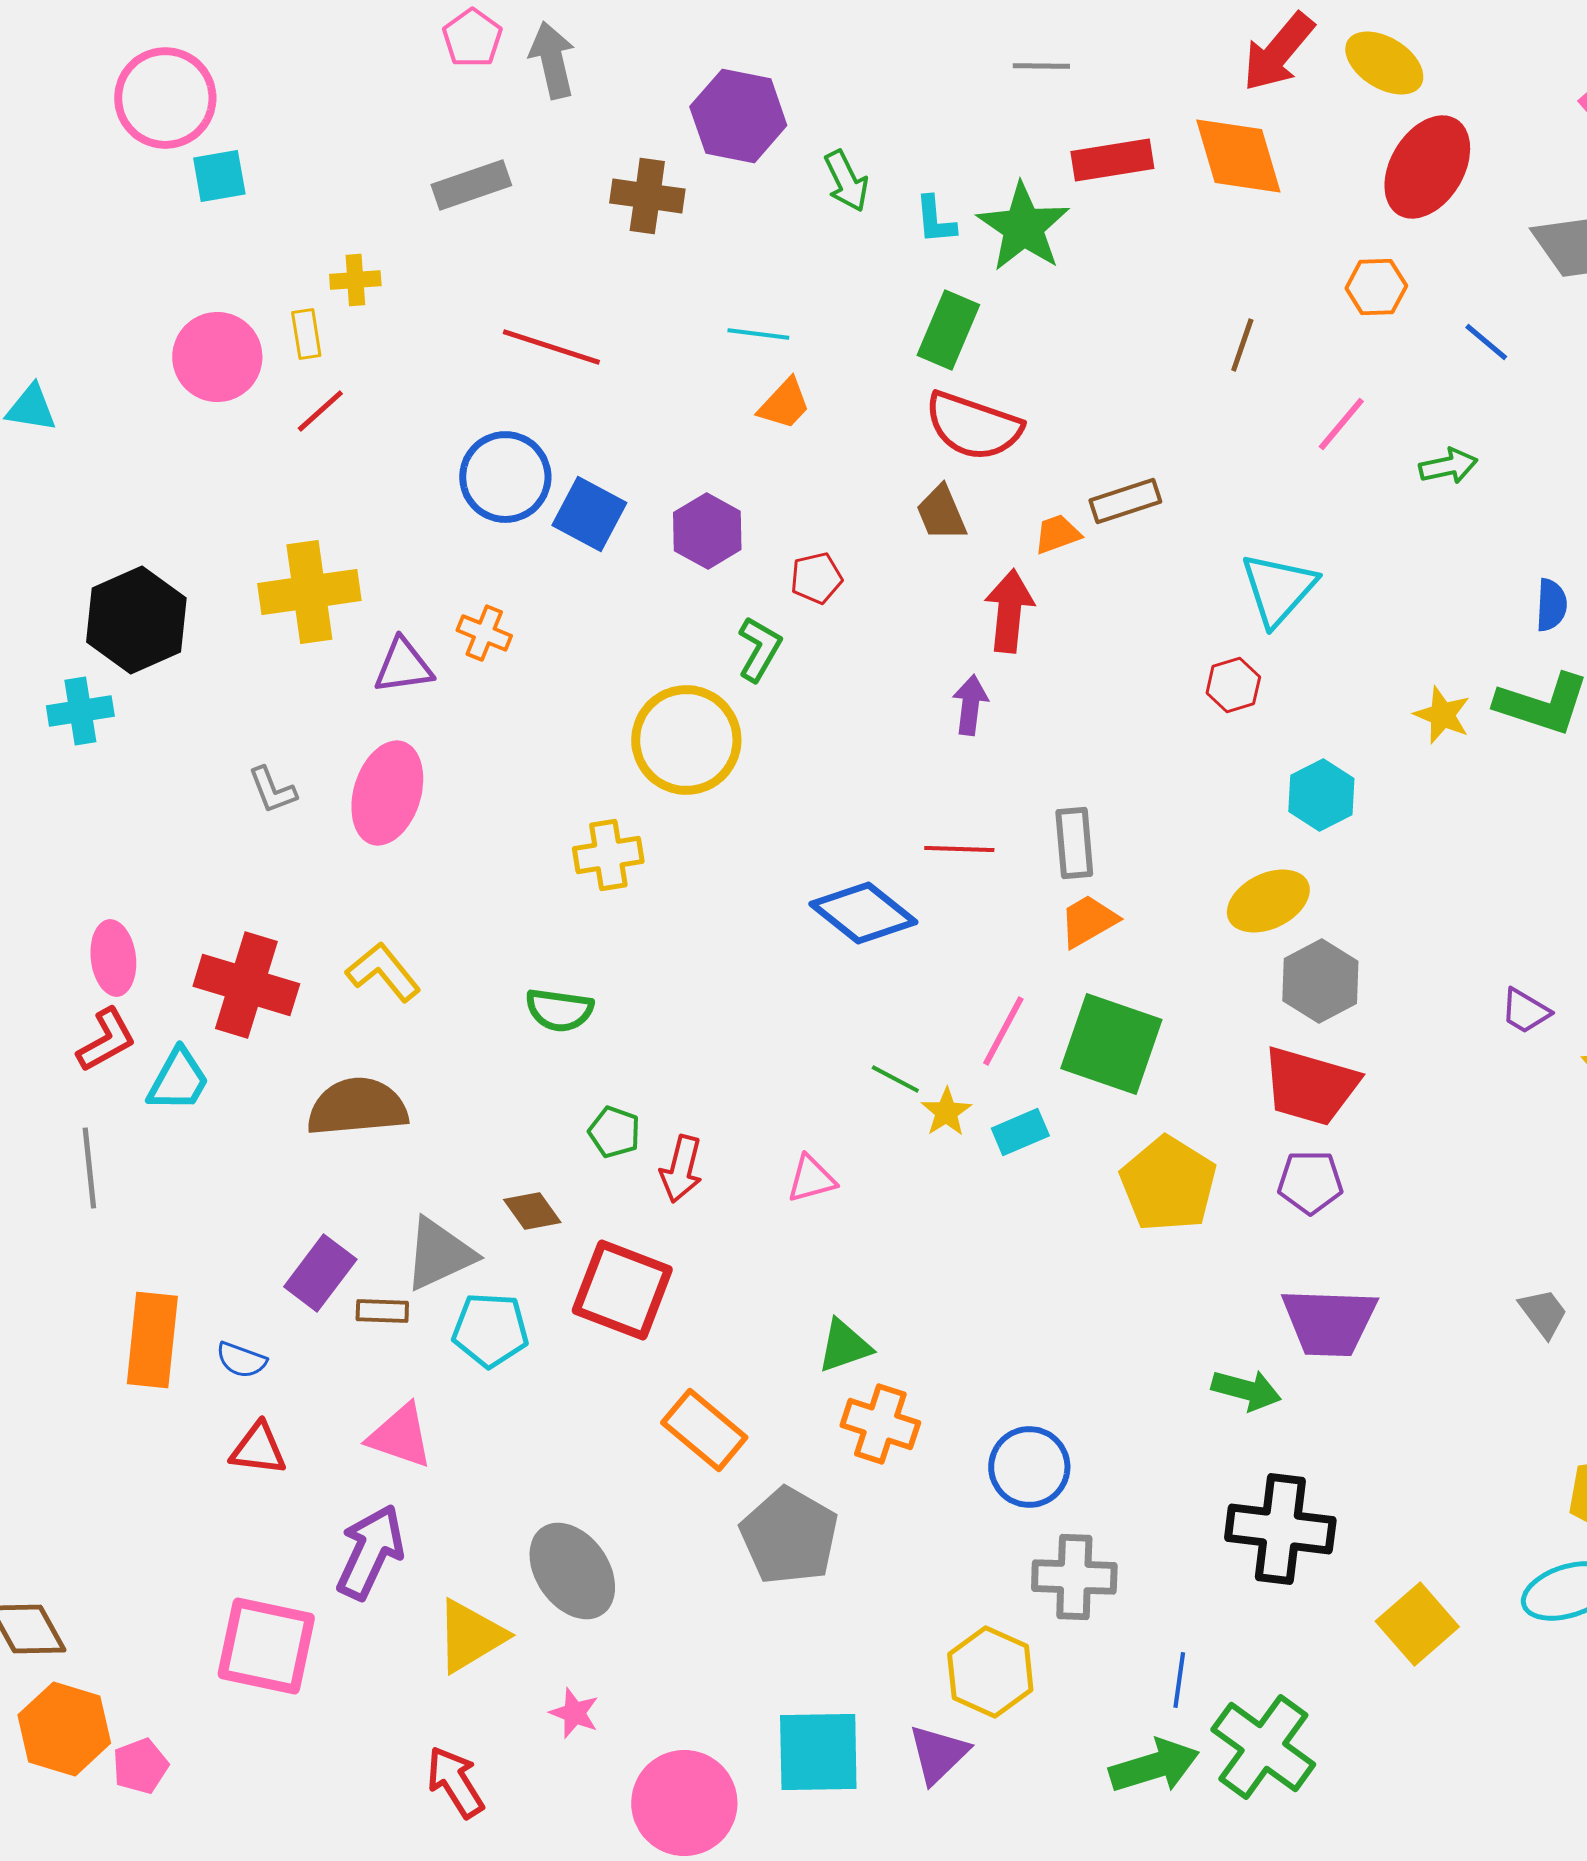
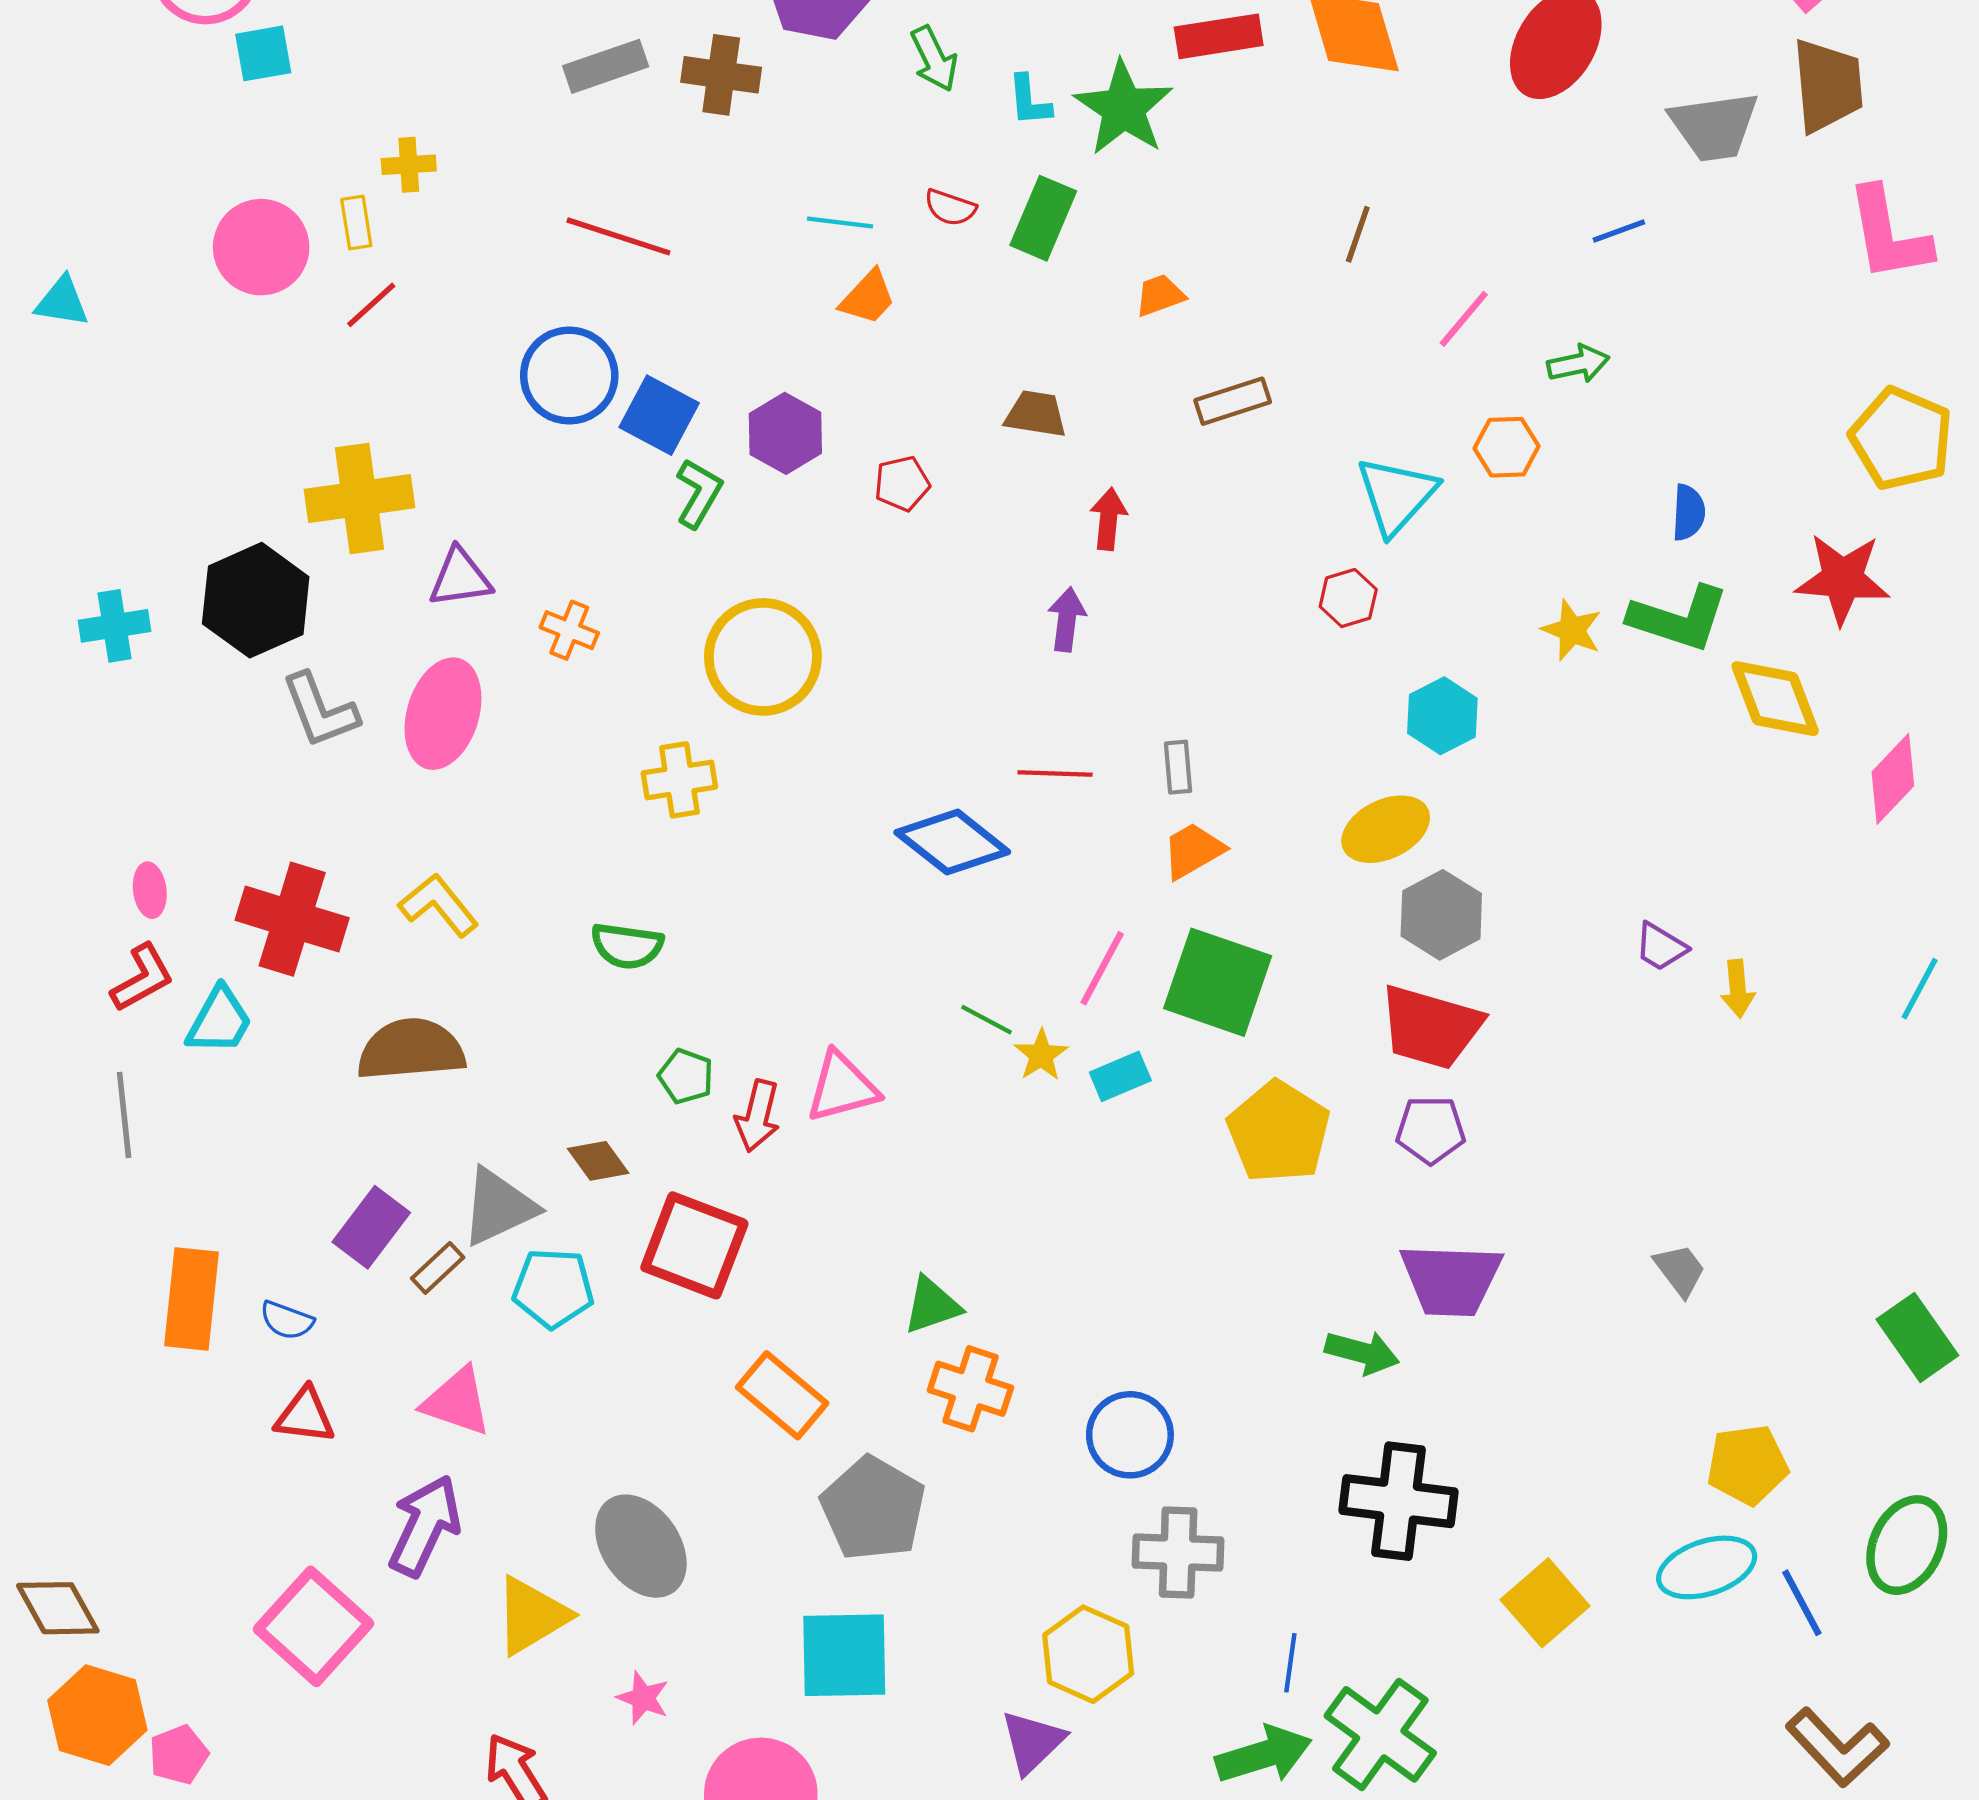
gray rectangle: (471, 185) -> (606, 66), moved
orange hexagon: (1376, 287) -> (1507, 447), moved
blue line: (1486, 342) -> (1619, 231), turned -60
red semicircle: (973, 426) -> (950, 208), moved, size x0.5
brown trapezoid: (941, 513) -> (1036, 414), turned 122
orange trapezoid: (1057, 534) -> (1160, 295), moved
red arrow: (1009, 611) -> (1109, 519), size x0.7
black hexagon: (136, 620) -> (256, 600), moved
orange cross: (484, 633) -> (569, 630), moved
green L-shape: (759, 649) -> (699, 493), moved
gray L-shape: (272, 790) -> (320, 710), size x1.5
gray rectangle: (1074, 843) -> (1178, 767), size x0.7
pink ellipse: (113, 958) -> (150, 890), size x0.7
pink triangle: (811, 1179) -> (842, 1087), moved, size x1.4
brown rectangle: (382, 1311) -> (438, 1268), turned -45
pink square: (266, 1646) -> (314, 1626), turned 30
cyan square: (818, 1752) -> (844, 1655), moved

